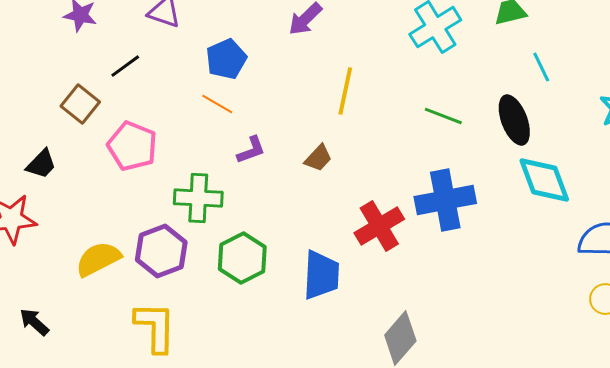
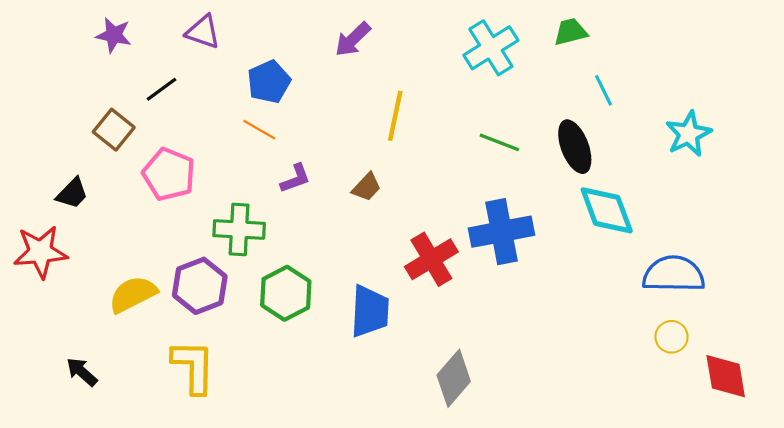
black arrow: (34, 322) -> (82, 372), moved

